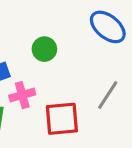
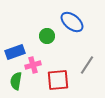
blue ellipse: (108, 27) -> (72, 22), moved

